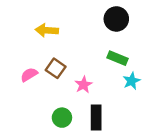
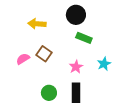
black circle: (116, 19) -> (76, 15), moved
green rectangle: (118, 58) -> (84, 38), moved
pink star: (83, 85) -> (76, 67), moved

